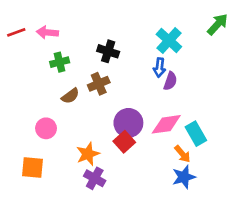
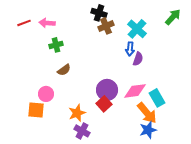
black cross: (108, 51) -> (99, 13), moved
brown cross: (99, 84) -> (106, 26), moved
orange arrow: (182, 154) -> (147, 113), size x1.6
orange square: (33, 167) -> (36, 110), moved

